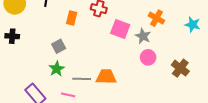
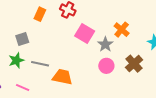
brown cross: (180, 68) -> (134, 64), moved
gray line: (82, 79) -> (40, 64), moved

